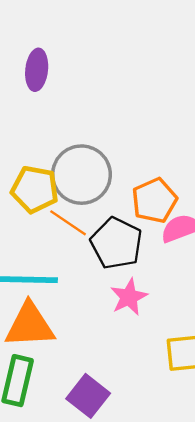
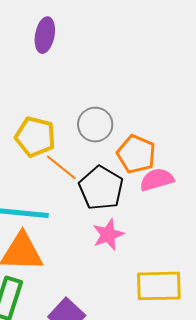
gray circle: (81, 175) -> (95, 125), moved, size x0.7
orange pentagon: (154, 201) -> (136, 154), turned -30

